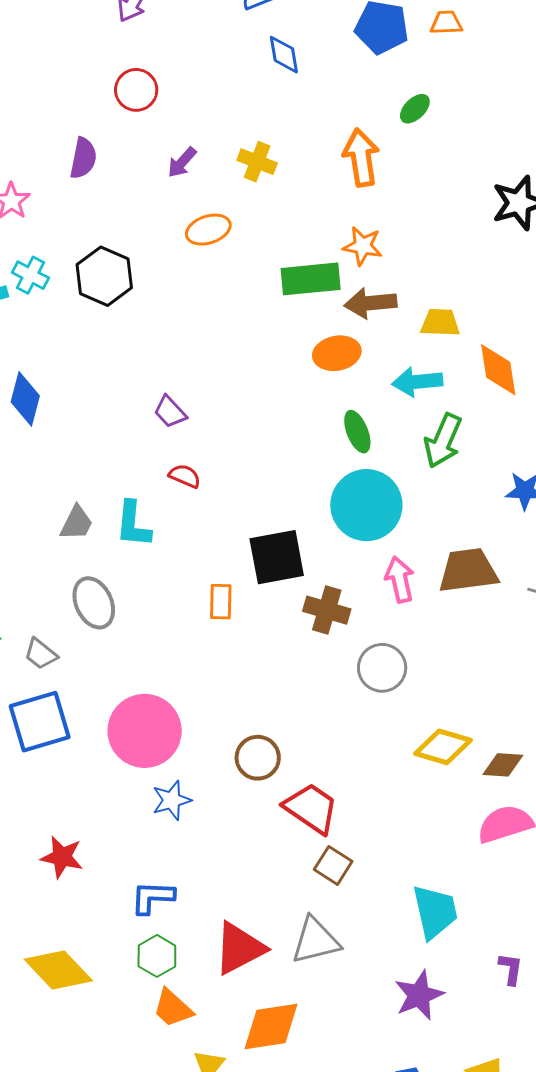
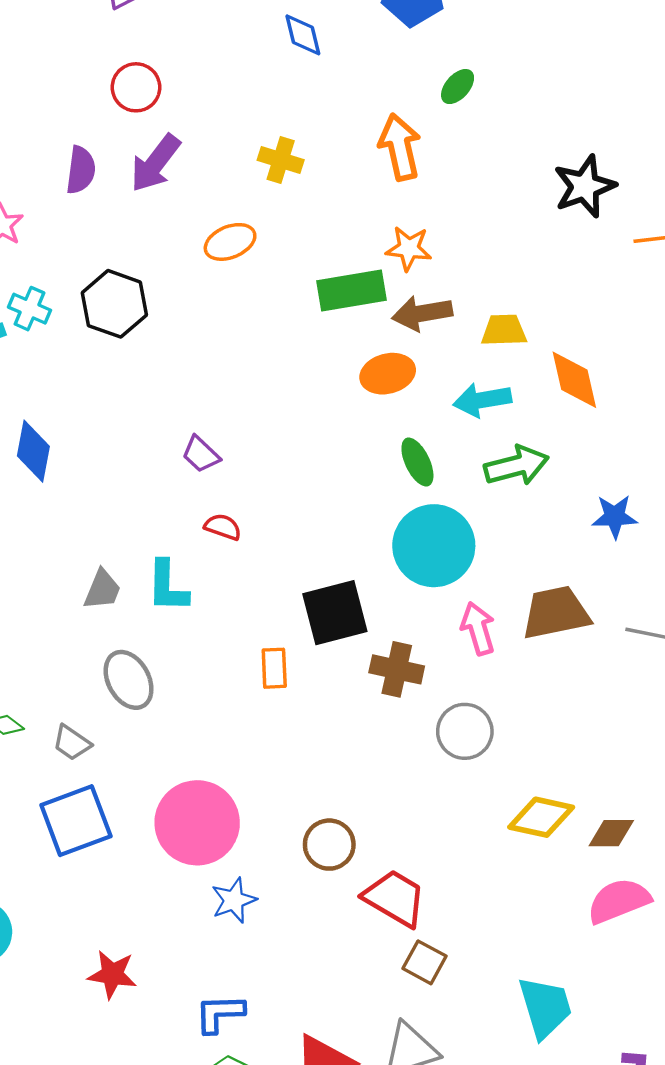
purple arrow: (182, 162) -> (155, 163), moved, size x1.6
green arrow: (443, 441) -> (517, 466), turned -124

